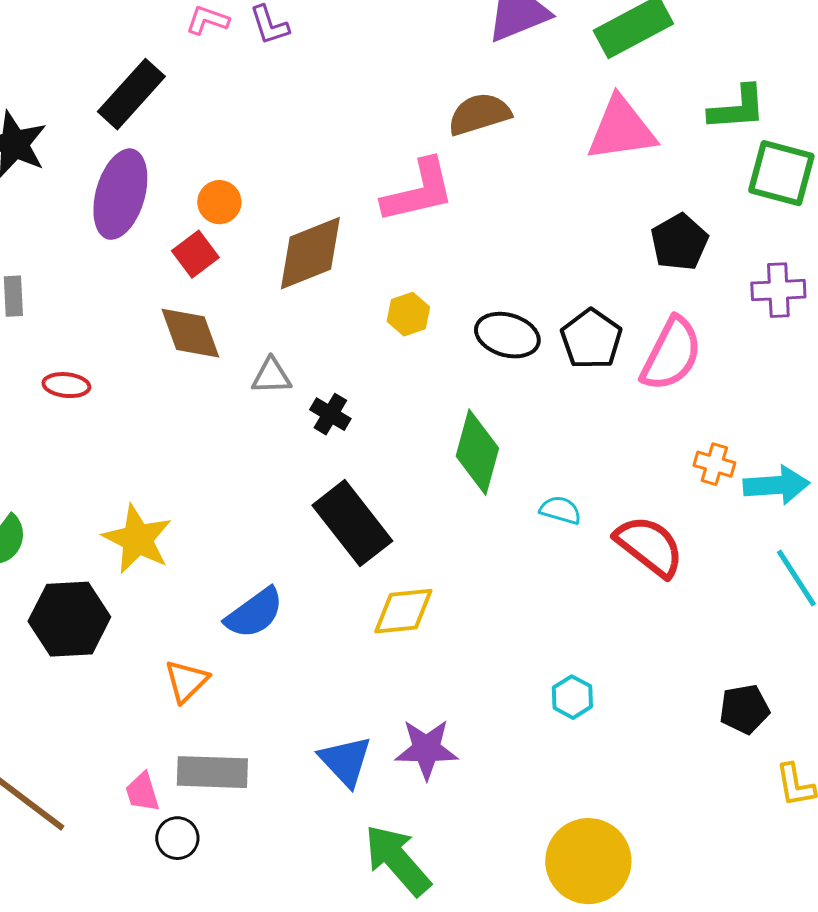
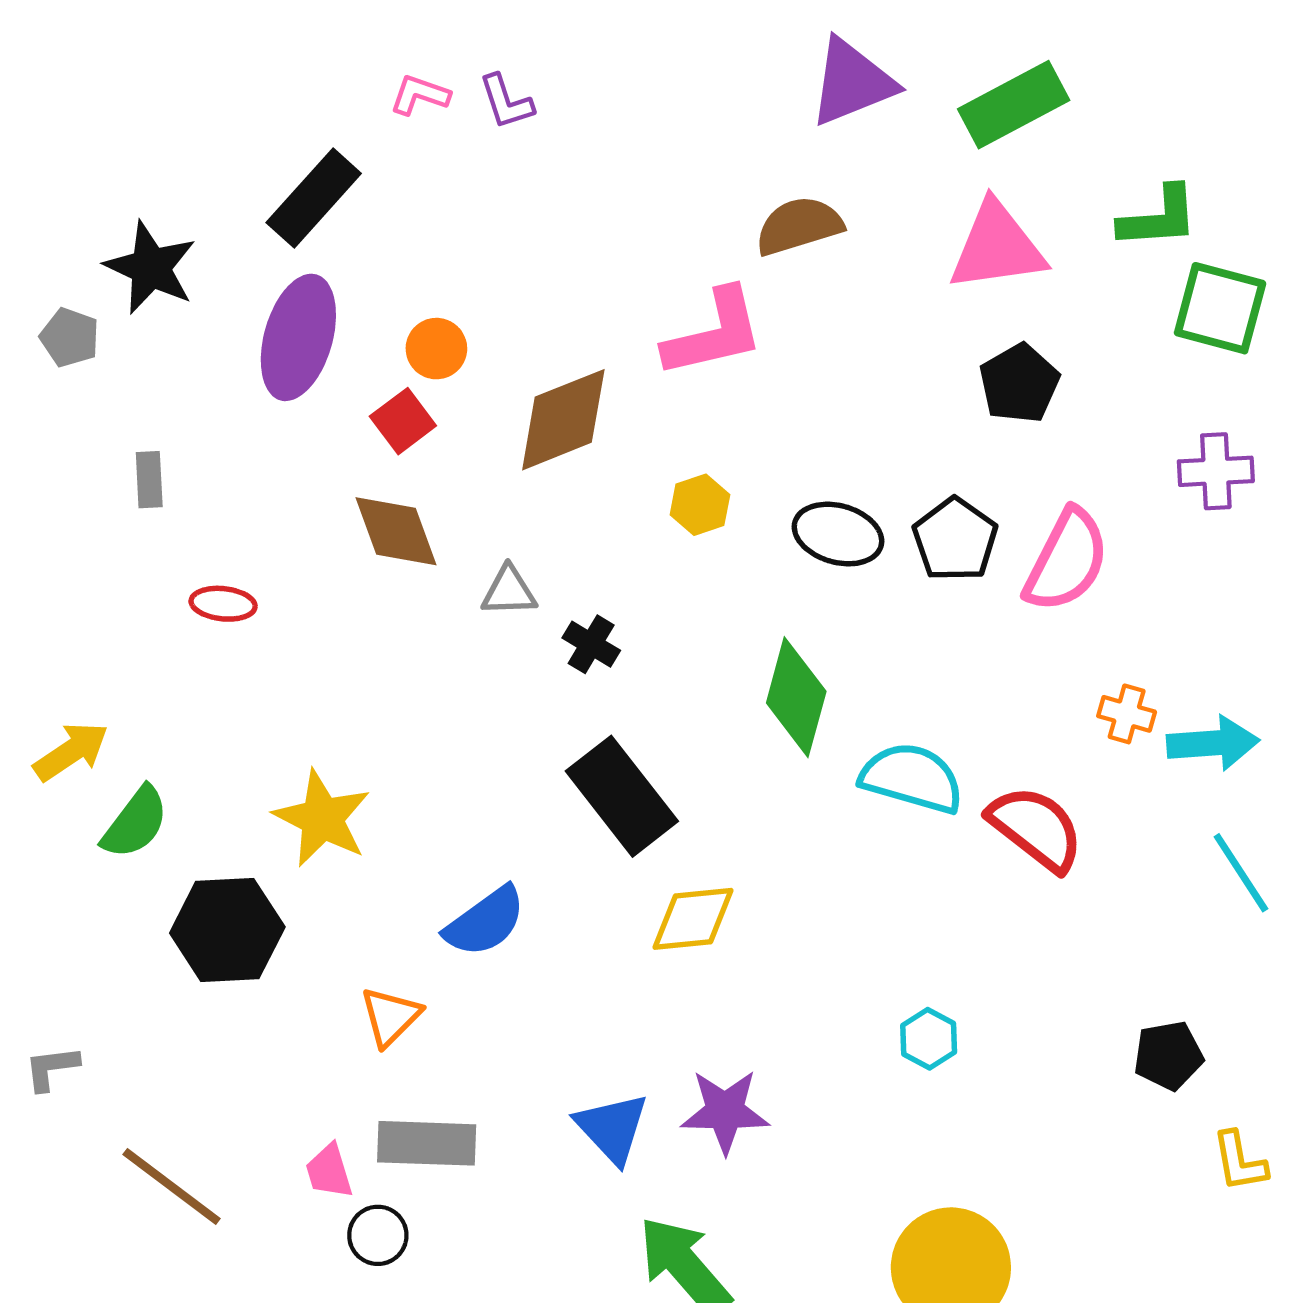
black pentagon: (679, 242) -> (1019, 383), moved
cyan semicircle: (560, 510) -> (912, 778), size x1.8

